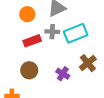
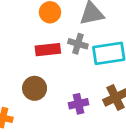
purple cross: (63, 74) -> (79, 104), turned 32

